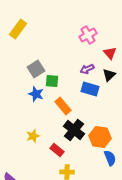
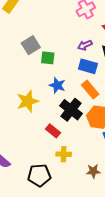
blue star: (36, 94) -> (57, 85), moved
orange rectangle: (63, 106) -> (90, 90), moved
yellow star: (33, 136) -> (28, 101), moved, size x1.5

